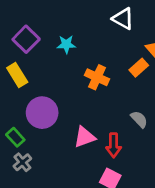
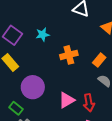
orange rectangle: (139, 68) -> (99, 60), moved
orange cross: (97, 77) -> (69, 55), turned -30

